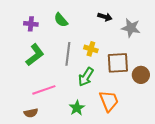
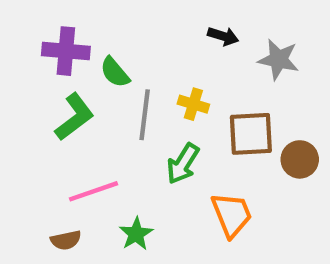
green semicircle: (61, 20) -> (115, 72), moved
purple cross: (31, 24) -> (66, 51), size x1.5
green star: (77, 108) -> (136, 234), moved

